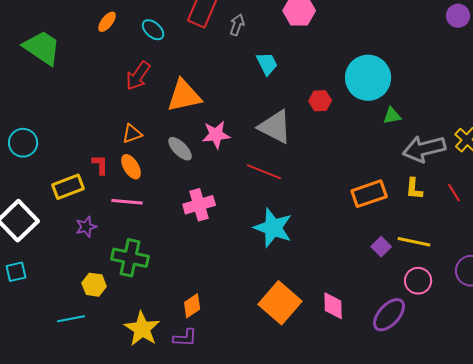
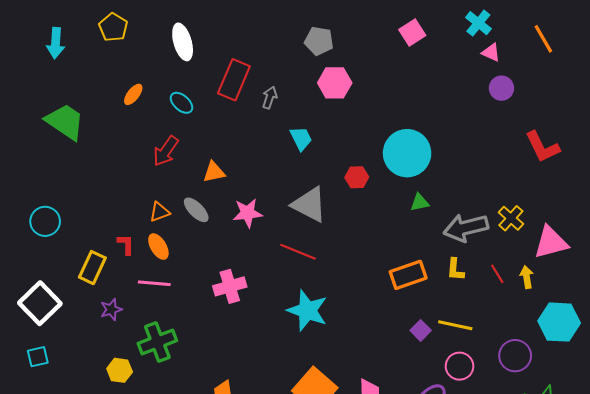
orange triangle: (184, 96) -> (214, 172), size x0.6
green triangle: (392, 116) -> (420, 202), moved
gray ellipse: (180, 149) -> (196, 210), moved
yellow rectangle: (68, 187) -> (92, 268), turned -44
green cross: (130, 258) -> (157, 342), turned -33

